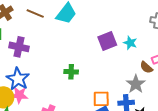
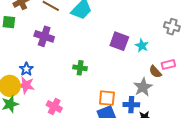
purple square: (107, 41) -> (119, 41), turned 36
purple cross: (19, 47) -> (44, 36), moved
blue star: (18, 79) -> (26, 69), size x0.6

